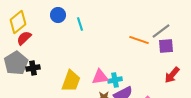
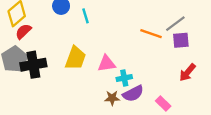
black cross: (33, 68) -> (33, 65), size x1.6
pink triangle: (100, 77) -> (107, 64), moved
yellow trapezoid: (71, 81) -> (75, 58), moved

